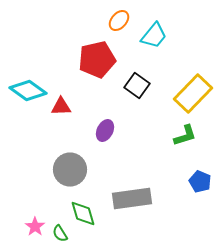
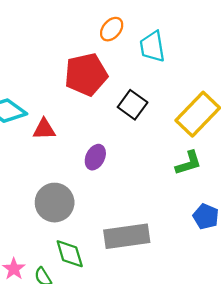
cyan trapezoid: (154, 36) -> (152, 47), turned 132

